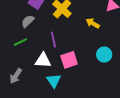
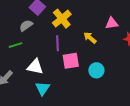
purple line: (53, 40) -> (57, 43), moved
pink square: (69, 60) -> (71, 61), moved

